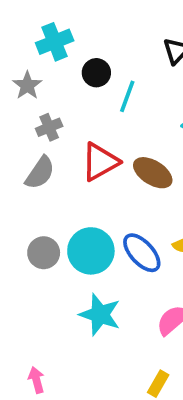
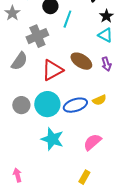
gray cross: (49, 127) -> (37, 36), moved, size x1.5
red triangle: (100, 162) -> (52, 70), moved
blue ellipse: (142, 253) -> (75, 105), turned -65

